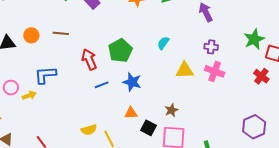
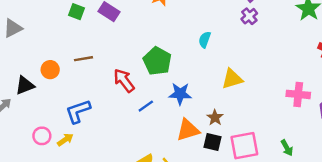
purple cross: (211, 47) -> (249, 16), moved, turned -32
yellow triangle: (185, 70) -> (232, 79), moved
pink cross: (215, 71) -> (298, 94), moved
brown star: (171, 110) -> (215, 118), moved
orange triangle: (131, 113) -> (188, 130), size x1.5

